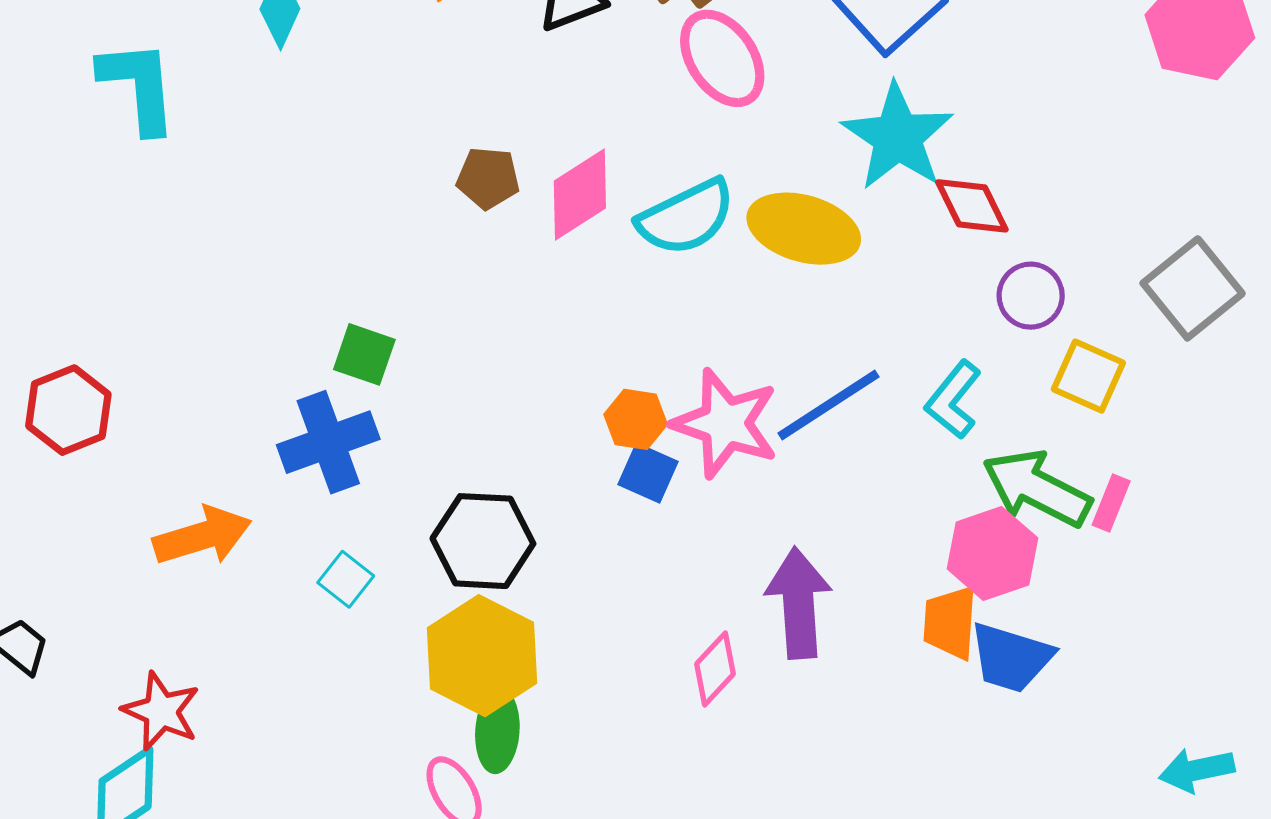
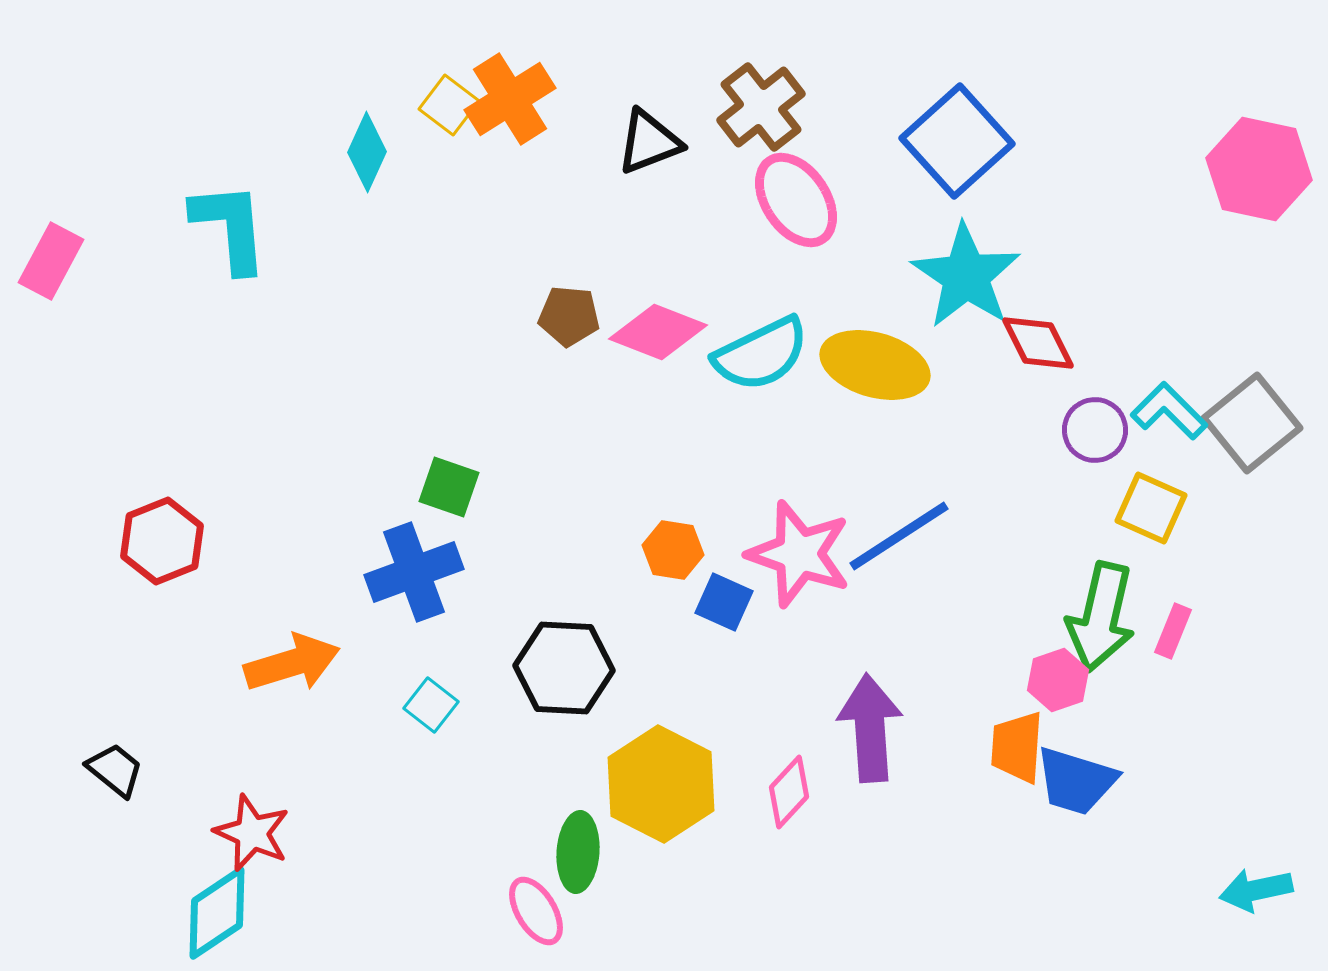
pink diamond: (580, 195) -> (658, 332), turned 54
cyan L-shape: (953, 400) -> (1169, 411), moved, turned 96
orange hexagon: (636, 419) -> (673, 550), moved
green arrow: (1037, 488) -> (1101, 617), turned -104
pink hexagon: (992, 553) -> (1058, 680), size x0.7
yellow hexagon: (482, 656) -> (661, 784), moved

